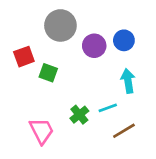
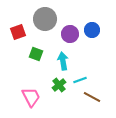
red square: (24, 57) -> (18, 32), moved
cyan arrow: (128, 81) -> (63, 61), moved
brown line: (124, 131) -> (92, 97), turned 60

